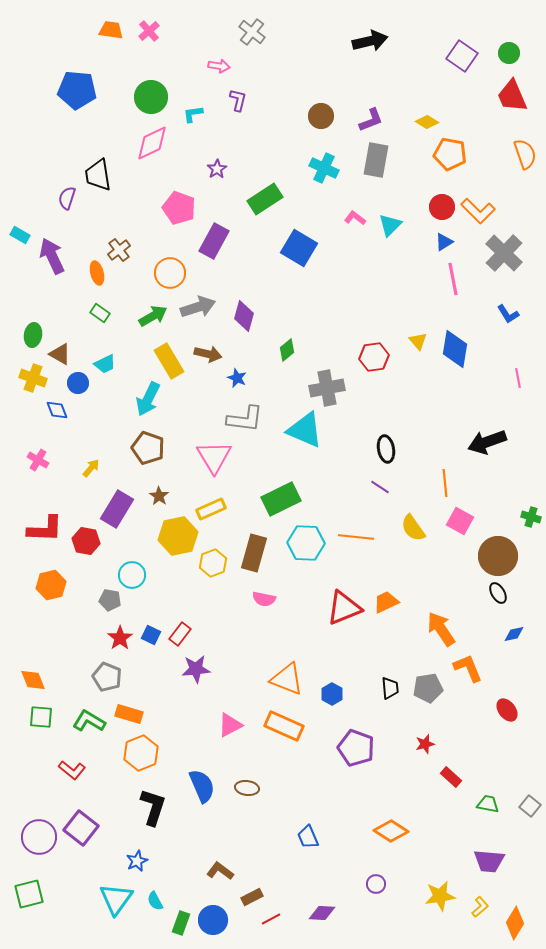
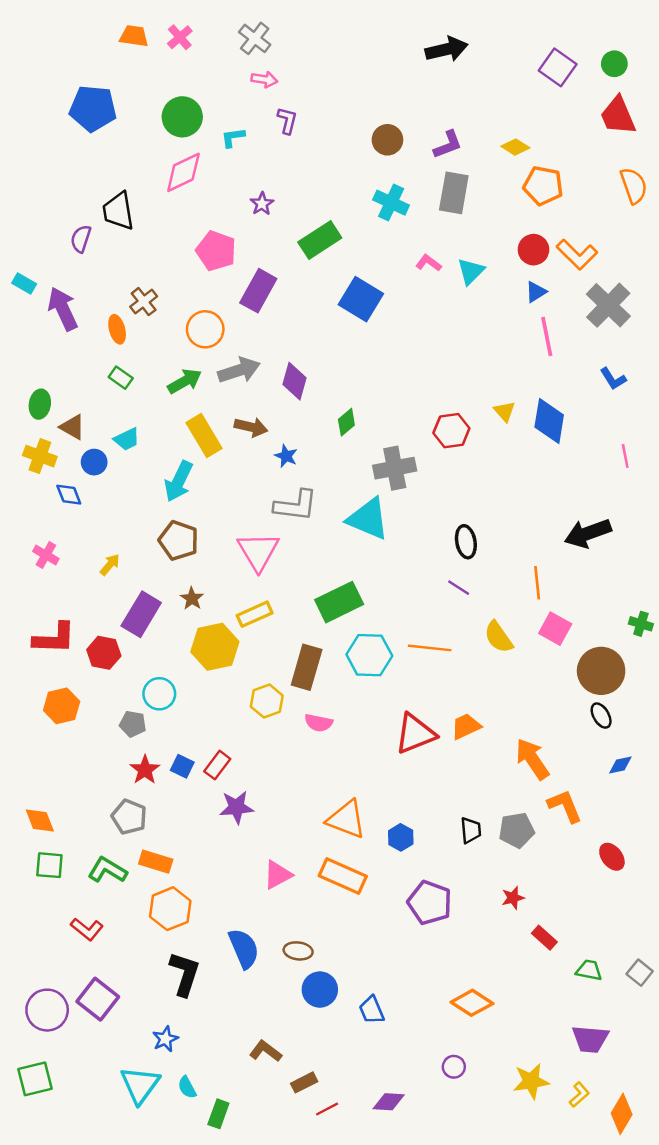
gray cross: (252, 32) -> (255, 38), moved
yellow hexagon: (213, 563) -> (267, 701), moved
blue circle: (213, 920) -> (320, 990), moved

